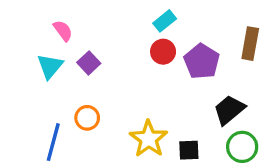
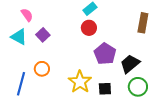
purple pentagon: (202, 61) -> (105, 54), moved
cyan triangle: (50, 66) -> (19, 37), turned -42

